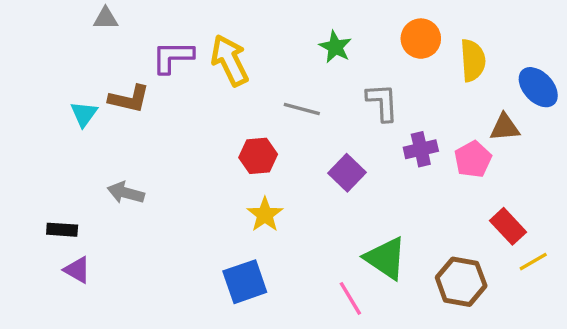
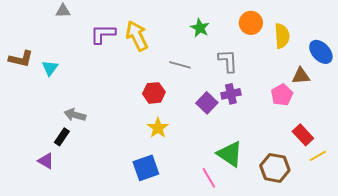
brown L-shape: (129, 99) -> (21, 59), moved
purple cross: (421, 149) -> (231, 94), moved
black rectangle: (62, 230) -> (62, 137), moved, turned -60

